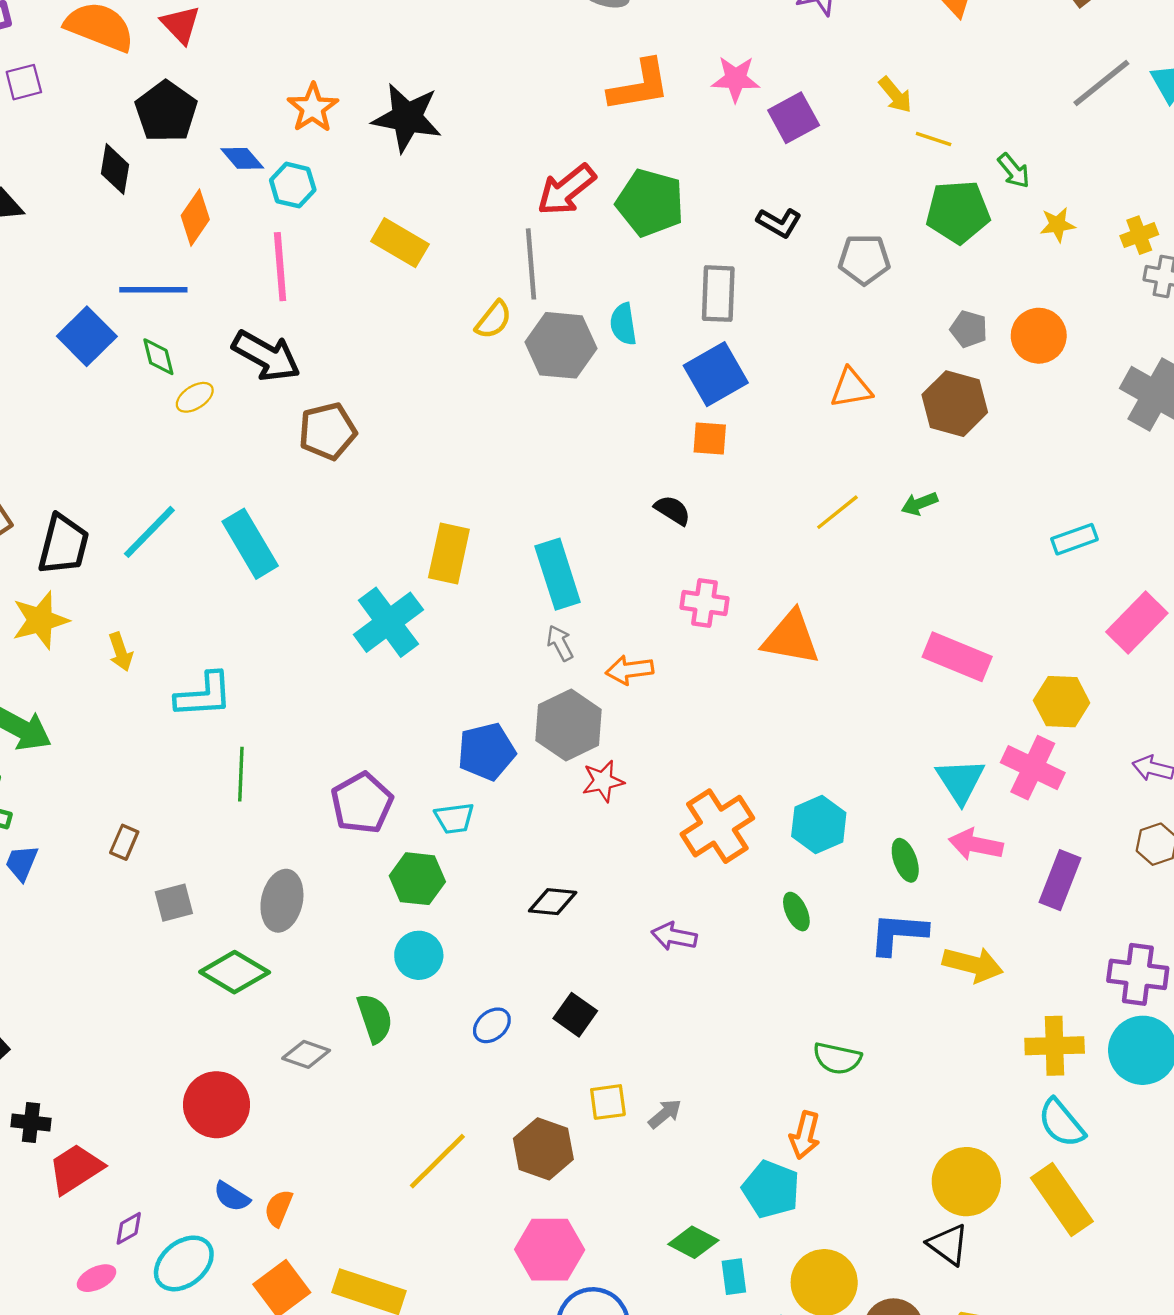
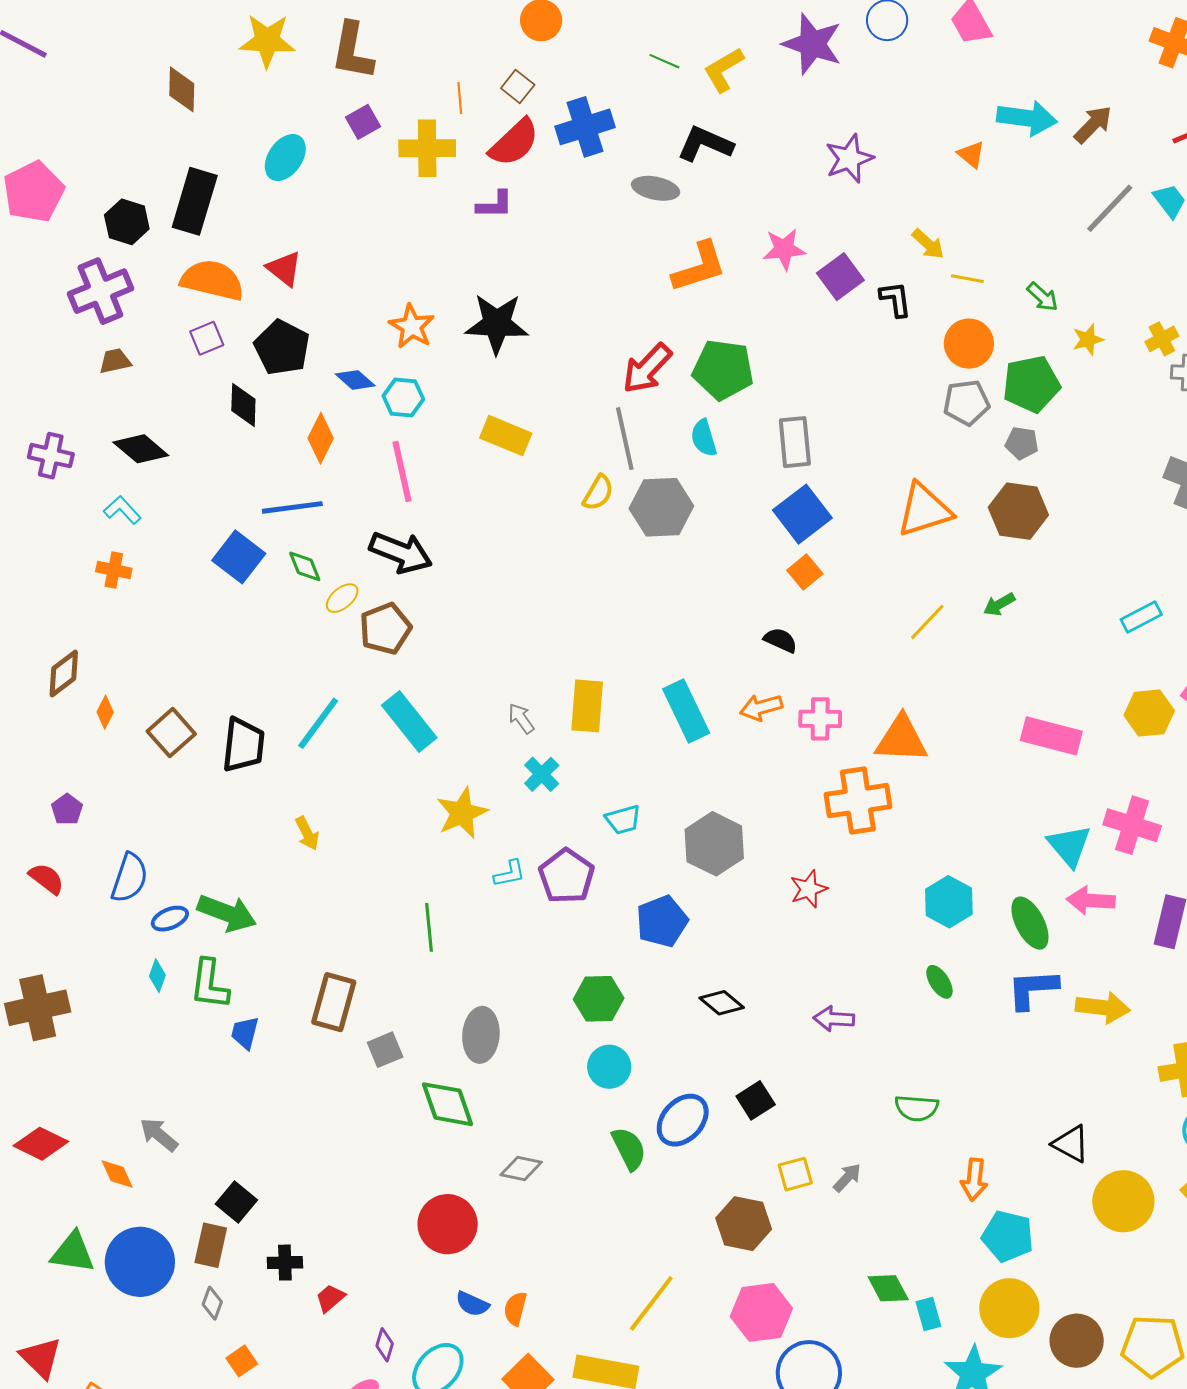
purple square: (24, 82) -> (207, 338), moved
green pentagon: (958, 212) -> (1031, 384), moved
black L-shape: (779, 223) -> (896, 299), moved, turned -120
gray pentagon: (864, 259) -> (966, 403), moved
cyan semicircle: (623, 324) -> (704, 438), moved
orange circle: (1039, 336) -> (969, 344), moved
orange triangle: (851, 388) -> (924, 510), size x1.5
brown pentagon: (327, 431) -> (385, 629), moved
orange square: (710, 439) -> (805, 572), turned -36
yellow star: (40, 620) -> (462, 813), moved
cyan cross: (388, 622) -> (542, 774), size x0.6
gray arrow: (560, 643) -> (521, 718), moved
orange arrow: (630, 670) -> (761, 707), moved
cyan L-shape: (204, 695) -> (510, 874), moved, size x0.6
yellow hexagon: (1062, 702) -> (1149, 713), moved
blue pentagon: (486, 752) -> (662, 921), moved
red star: (603, 781) -> (809, 889), moved
purple pentagon: (362, 803) -> (567, 876), moved
cyan trapezoid: (454, 818) -> (623, 820), moved
orange cross: (717, 826) -> (858, 801), moved, turned 32
brown rectangle: (124, 842) -> (334, 1002), size x1.8
green ellipse: (905, 860) -> (1030, 923), size x1.4
black diamond: (553, 902) -> (722, 1003), turned 42
green diamond: (235, 972) -> (448, 1104), turned 48
black square: (575, 1015) -> (756, 1100), turned 30
green semicircle: (375, 1018) -> (629, 1149), moved
blue ellipse: (492, 1025) -> (683, 1120), size x1.6
green semicircle: (837, 1058) -> (917, 1108), moved
yellow line: (437, 1161) -> (651, 1303), moved
red trapezoid: (76, 1169) -> (330, 1298), size x0.6
cyan pentagon: (771, 1189) -> (1008, 1236), moved
purple diamond: (129, 1228) -> (385, 1345), turned -36
green diamond: (693, 1242) -> (888, 1288), turned 42
black triangle: (948, 1245) -> (1071, 1144), moved

